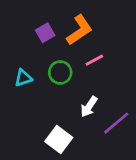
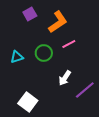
purple square: (45, 33) -> (30, 14), moved
white square: (59, 140) -> (28, 102), moved

